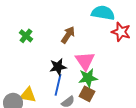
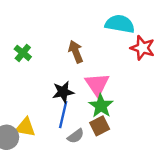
brown arrow: (68, 35) -> (76, 52), turned -54
green star: (88, 78) -> (101, 106), turned -30
brown square: (87, 94) -> (100, 126), turned 35

